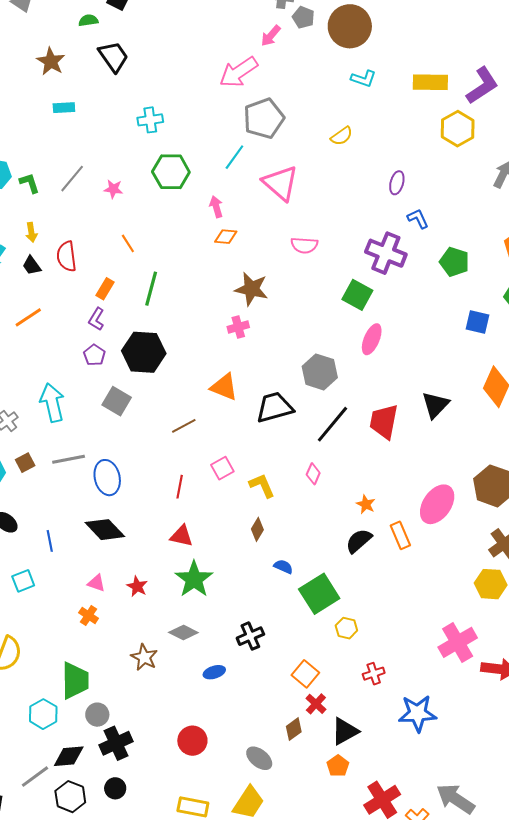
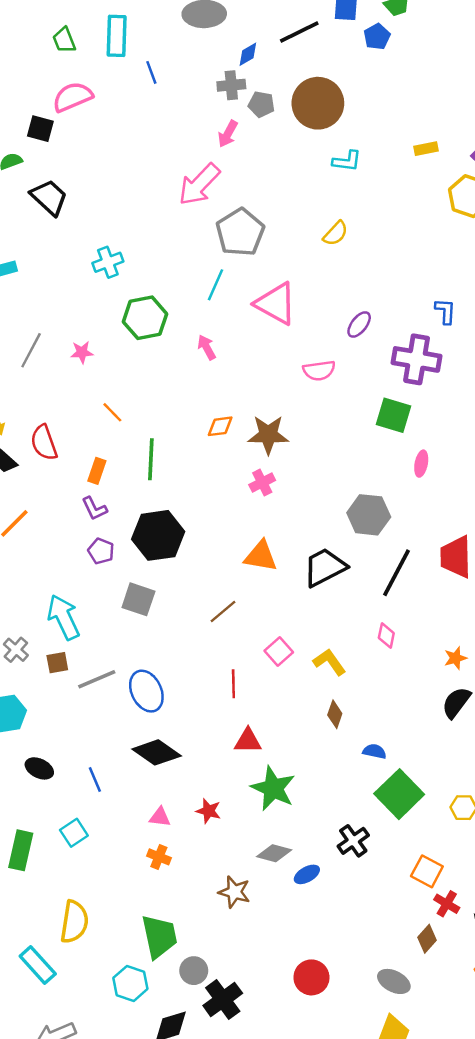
yellow rectangle: (430, 82) -> (426, 149), size x0.6
purple ellipse: (397, 183) -> (359, 324), moved, turned 35
blue L-shape: (418, 219) -> (445, 311), turned 40
orange diamond: (226, 237) -> (220, 426), moved
purple L-shape: (96, 319) -> (94, 509), turned -45
pink ellipse: (372, 339) -> (421, 464), size x0.7
brown square: (25, 463) -> (57, 663), moved, turned 30
orange star: (366, 504) -> (455, 658), turned -30
green square: (319, 594) -> (399, 794), moved
blue ellipse: (214, 672) -> (307, 874), moved

